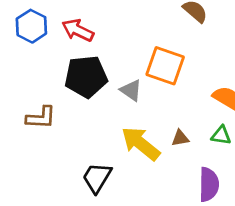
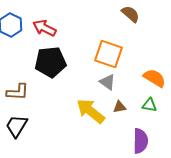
gray triangle: (131, 90) -> (107, 82), moved
black trapezoid: (97, 178) -> (16, 126), moved

